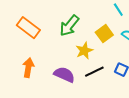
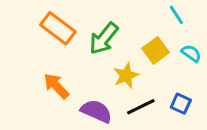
orange rectangle: (28, 28) -> (58, 28), moved
orange arrow: (28, 68) -> (56, 86), moved, turned -54

